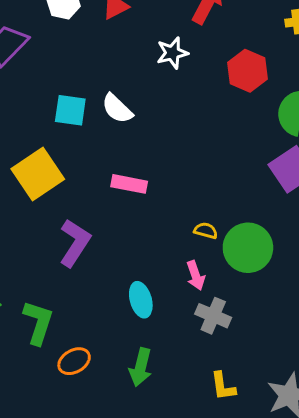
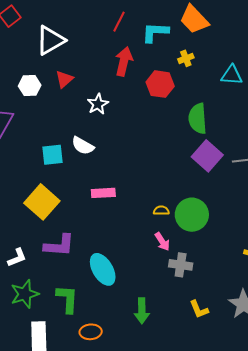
white star: (172, 53) -> (98, 104), moved
red hexagon: (247, 71) -> (160, 84), moved
purple L-shape: (75, 243) -> (59, 245), moved, turned 76
cyan ellipse: (141, 300) -> (103, 269), moved, size x1.4
orange ellipse: (74, 361) -> (91, 332), moved, turned 40

